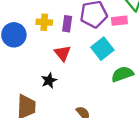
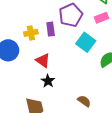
pink rectangle: (119, 21) -> (101, 18), moved
red triangle: (63, 53) -> (43, 60), moved

